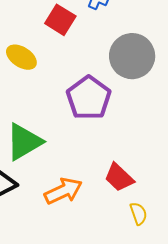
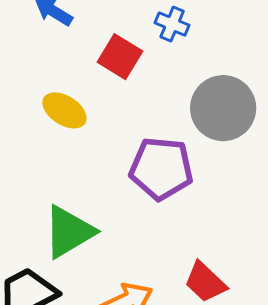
purple pentagon: (89, 98) -> (161, 169), turned -30

